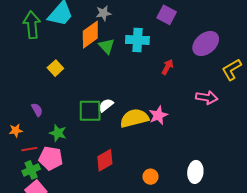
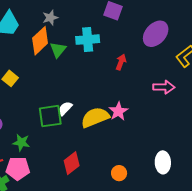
green triangle: (107, 46) -> (58, 50), turned 30

